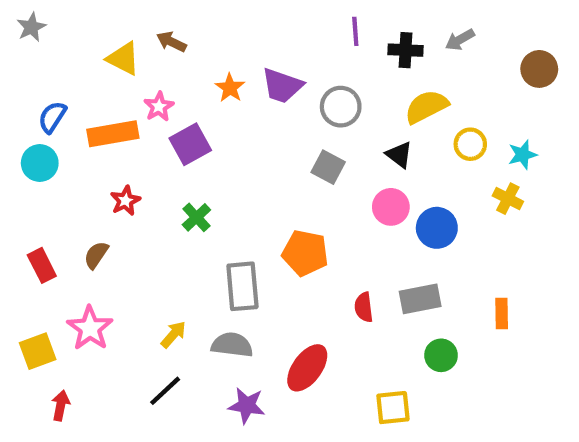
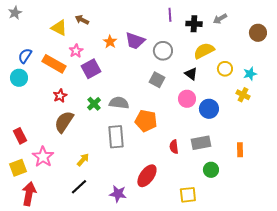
orange rectangle: (113, 134) -> (54, 64), turned 40
brown semicircle: (96, 255) -> (64, 122), moved, size x1.6
red rectangle: (42, 265) -> (20, 136), moved
gray semicircle: (232, 345) -> (119, 103), moved
red arrow: (61, 405) -> (29, 194), size x1.6

